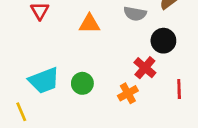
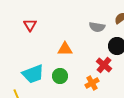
orange triangle: (89, 24) -> (65, 49), moved

